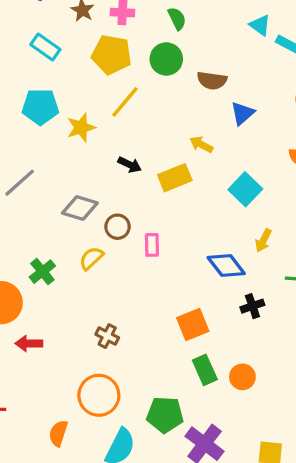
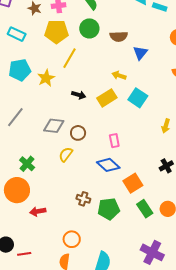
cyan square: (245, 189) -> (138, 98), moved
pink rectangle: (152, 245) -> (114, 141), moved
blue diamond: (226, 265) -> (108, 165), moved
green cross: (42, 272) -> (27, 164), moved
orange circle: (99, 395) -> (72, 239), moved, size x0.7
green pentagon: (165, 415) -> (109, 209), moved

